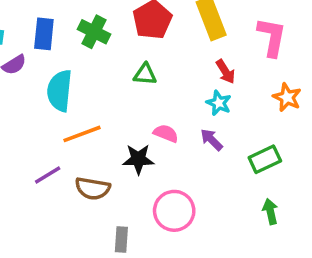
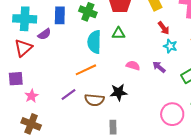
cyan semicircle: (60, 91) -> (94, 42), moved
cyan star: (219, 103) -> (170, 46), moved
black star: (138, 159) -> (119, 92), moved
pink circle: (174, 211) -> (172, 114), moved

